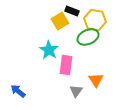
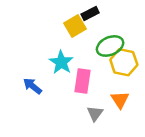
black rectangle: (72, 11) -> (90, 13), turned -48
yellow hexagon: (95, 20) -> (124, 62), moved
blue arrow: (18, 91) -> (32, 86), moved

